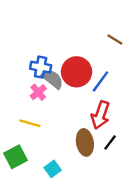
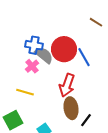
blue line: (100, 81) -> (84, 57), turned -66
red arrow: (100, 115) -> (67, 85), moved
black line: (110, 142) -> (86, 120), moved

